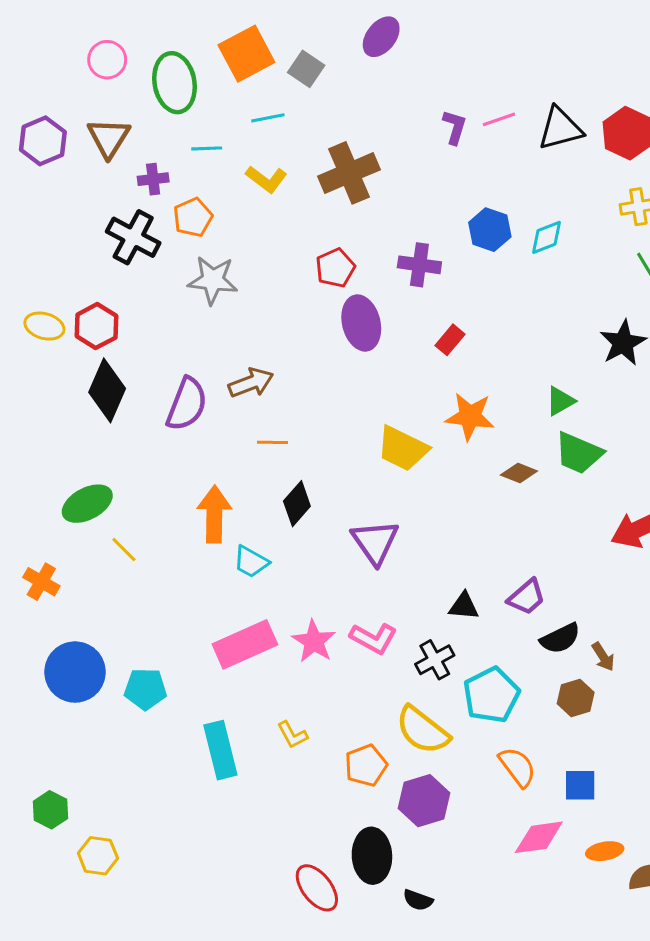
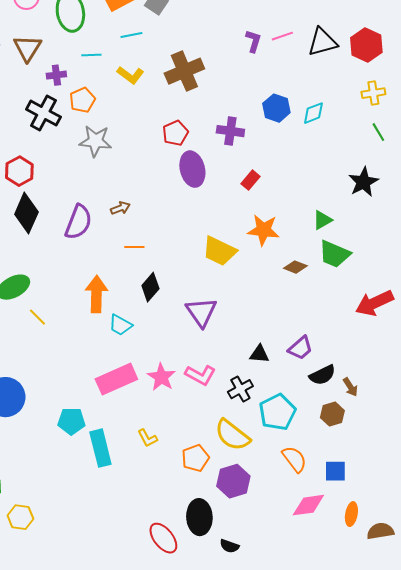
brown arrow: (251, 383) -> (120, 208), size x0.7
cyan pentagon: (145, 689) -> (71, 421), moved
orange ellipse: (605, 851) -> (351, 514), turned -70

